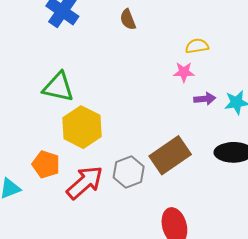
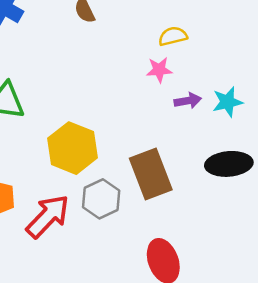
yellow hexagon: (82, 127) -> (72, 148), moved
brown rectangle: (170, 155) -> (151, 174), turned -72

